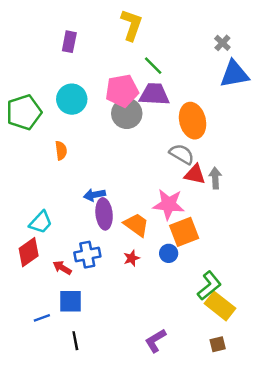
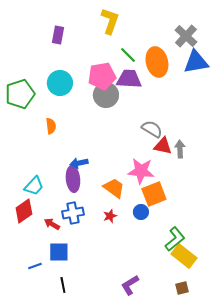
gray cross: (222, 43) -> (186, 36), size x1.6
orange ellipse: (193, 121) -> (157, 62), moved
purple ellipse: (104, 214) -> (73, 179), moved

